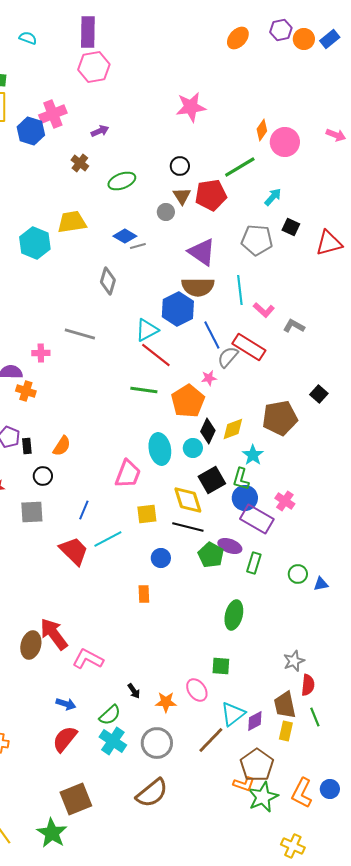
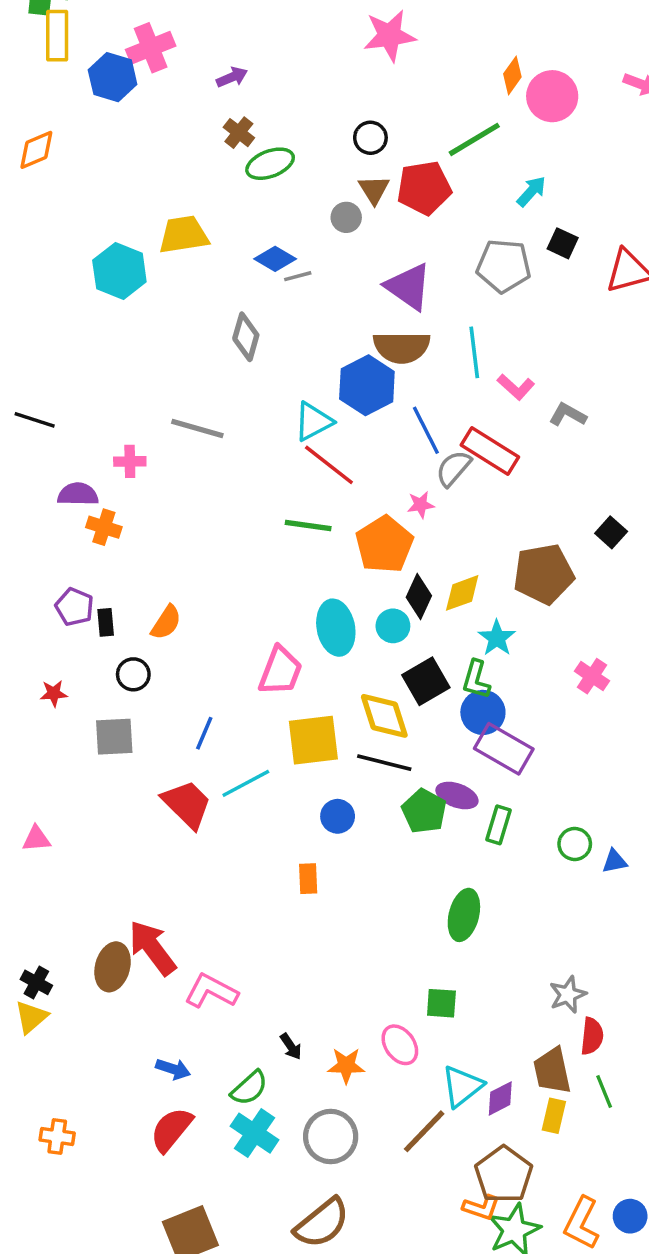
brown cross: (80, 163) -> (239, 133), moved
pink cross: (285, 501) -> (592, 676), moved
yellow square: (147, 514) -> (313, 740), size x1.5

